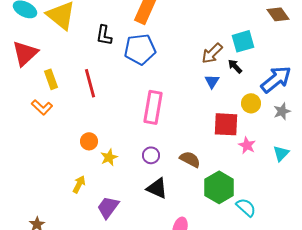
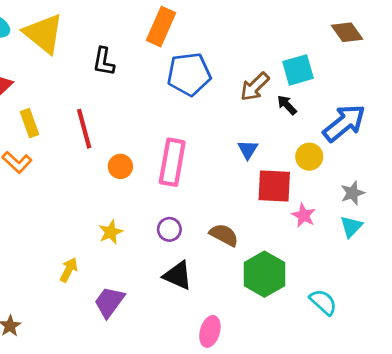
blue pentagon: (140, 49) -> (189, 74), moved
blue triangle: (212, 81) -> (248, 150), moved
gray star: (282, 111) -> (353, 193), moved
orange circle: (89, 141) -> (120, 166), moved
cyan semicircle: (246, 207) -> (323, 302), moved

